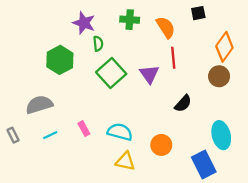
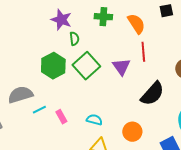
green hexagon: (60, 60) -> (53, 66), moved
black semicircle: (183, 104) -> (152, 94), size x1.5
cyan semicircle: (120, 132) -> (94, 120), size x0.7
cyan line: (50, 135) -> (39, 110), moved

